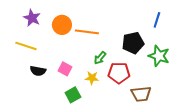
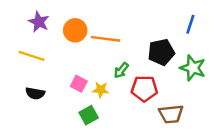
black semicircle: (38, 71) -> (35, 93), moved
yellow star: (92, 78) -> (101, 90), moved

